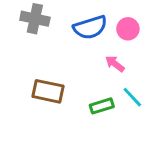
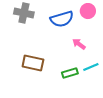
pink circle: (128, 29) -> (88, 11), moved
cyan line: (132, 97) -> (91, 67), turned -70

